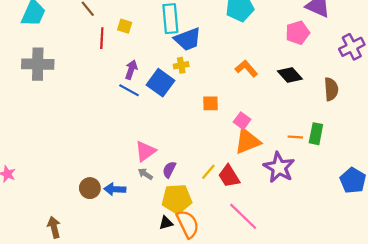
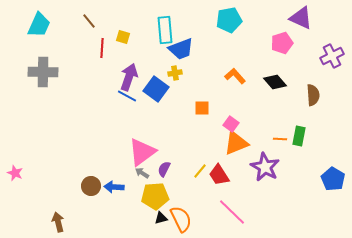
purple arrow: (131, 70) -> (129, 77), size x1.5
pink triangle: (145, 151) -> (142, 152), size x1.4
yellow pentagon: (177, 199) -> (155, 196), moved

